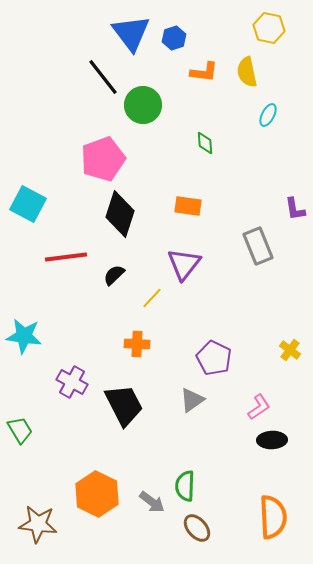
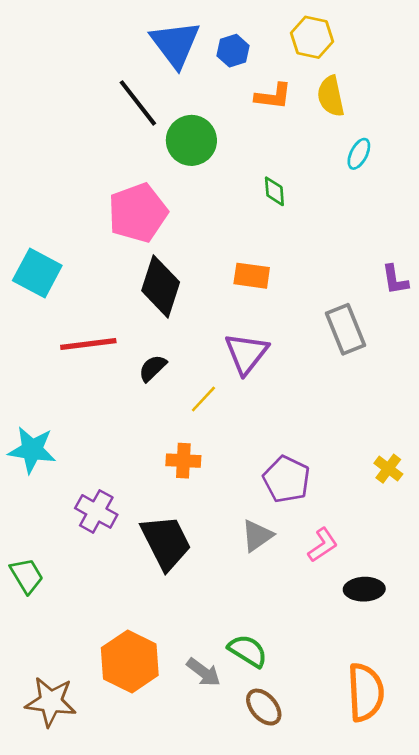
yellow hexagon: (269, 28) -> (312, 37), moved
pink L-shape: (259, 407) -> (323, 545), moved
green semicircle: (185, 486) -> (248, 651), turned 120

